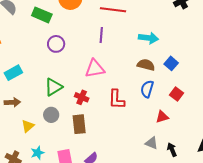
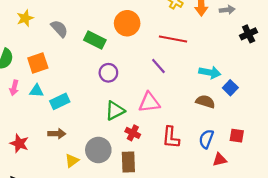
purple line: (101, 35) -> (158, 66), turned -49
blue square: (171, 63) -> (230, 88), moved
green triangle: (53, 87) -> (115, 111), moved
blue semicircle: (147, 89) -> (206, 139), moved
red square: (176, 94) -> (237, 136), turned -32
gray circle: (51, 115) -> (98, 150), size x1.5

